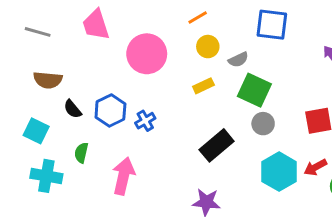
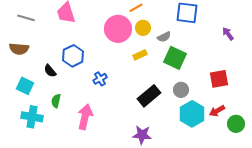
pink circle: (147, 54) -> (118, 29), moved
brown semicircle: (48, 80) -> (19, 49), moved
blue hexagon: (110, 111) -> (73, 56), moved
gray circle: (263, 124) -> (181, 90), moved

